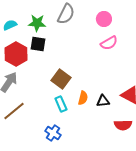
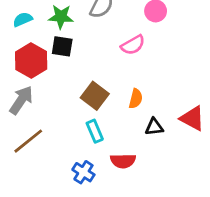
pink semicircle: (109, 43) -> (133, 45), moved
orange semicircle: (83, 98) -> (136, 99), moved
red semicircle: (123, 125) -> (123, 161), moved

